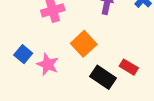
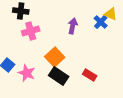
black rectangle: (103, 77) -> (59, 76), moved

